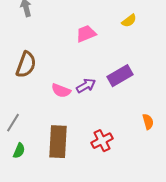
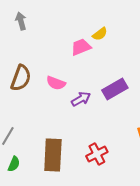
yellow semicircle: (129, 21) -> (100, 34), moved
pink semicircle: (61, 91) -> (56, 83), moved

